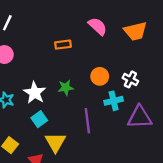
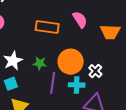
orange rectangle: (63, 45) -> (47, 27), size x1.6
orange circle: (100, 76) -> (71, 62), size x1.6
purple line: (87, 121) -> (53, 83), moved

